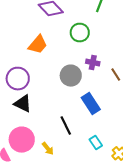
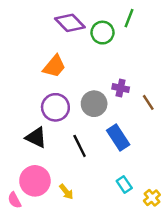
green circle: (80, 33) -> (102, 33), moved
purple circle: (18, 79) -> (55, 107), moved
black line: (66, 126) -> (80, 146), moved

